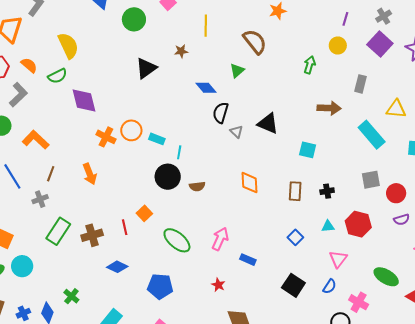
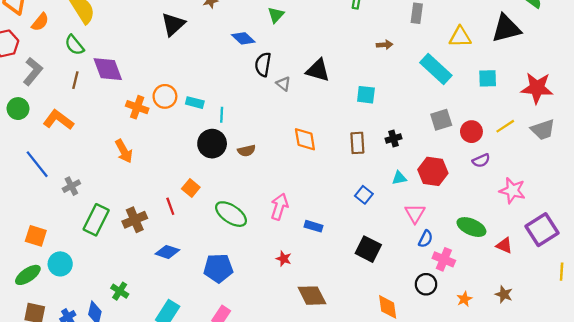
orange semicircle: (29, 65) -> (40, 22), moved, turned 96
green semicircle: (57, 76) -> (74, 45), turned 84
brown arrow: (329, 108) -> (385, 45), size x0.6
brown line: (51, 174) -> (75, 80), moved
blue semicircle: (329, 286) -> (426, 239), moved

